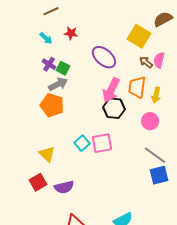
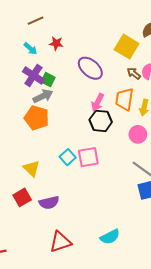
purple cross: (49, 64) -> (33, 75), size x1.5
pink arrow: (111, 90) -> (98, 102), size x0.7

